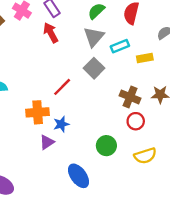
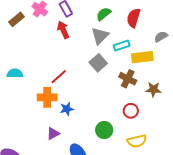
yellow rectangle: (145, 58) -> (142, 57), size x1.5
red line: (62, 87) -> (59, 77), moved
brown cross: (130, 97) -> (128, 79), moved
purple triangle: (47, 142) -> (53, 134), moved

